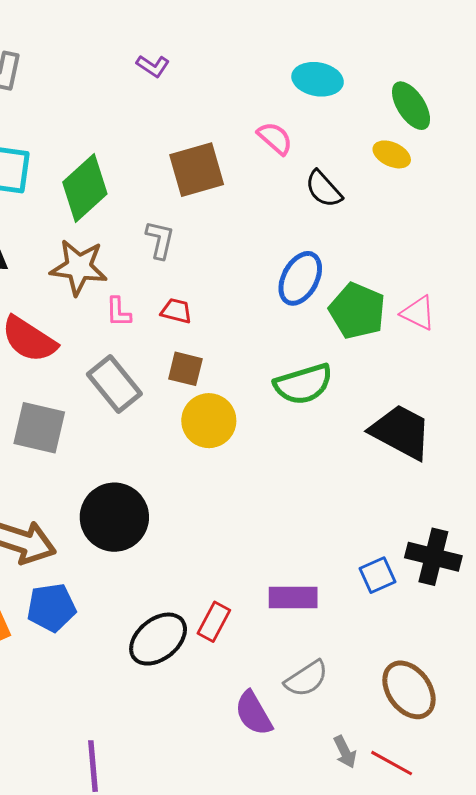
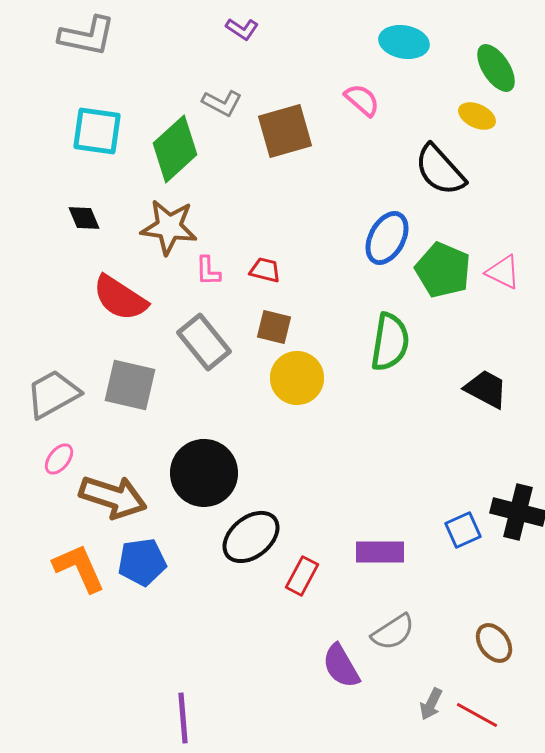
black semicircle: (324, 189) -> (440, 170), moved, size x1.4
gray L-shape: (160, 240) -> (222, 103), moved, turned 105
green semicircle: (303, 384) -> (390, 342), turned -64
black trapezoid: (401, 432) -> (486, 389), size x0.7
black ellipse: (158, 639) -> (251, 537), moved
brown ellipse: (409, 690) -> (494, 643), size x0.7
gray arrow: (345, 752) -> (431, 704), turned 52

